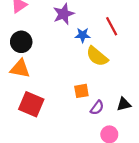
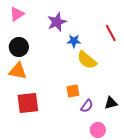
red line: (112, 26) -> (111, 33), moved
red square: (31, 104) -> (28, 103), turned -30

